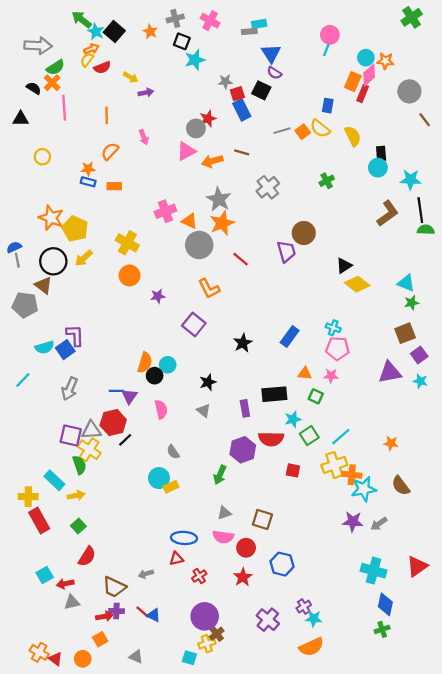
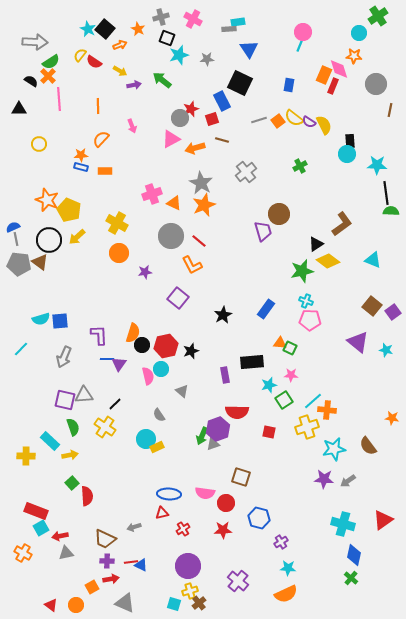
green arrow: (82, 20) -> (162, 80), moved
orange arrow: (91, 49) -> (120, 45), moved
cyan circle: (366, 58) -> (359, 33), moved
red semicircle: (102, 67) -> (94, 62), turned 56
purple semicircle: (274, 73) -> (309, 122), moved
pink diamond: (369, 75) -> (339, 69), turned -65
gray star: (225, 82) -> (207, 59), moved
black square: (261, 90) -> (240, 83), size x1.4
red square: (237, 94) -> (212, 119), moved
blue rectangle: (328, 106) -> (289, 85), moved
brown line: (425, 120) -> (390, 110), turned 48
brown L-shape: (388, 213) -> (342, 224), moved
gray circle: (199, 245) -> (171, 236), moved
red line: (241, 259) -> (199, 241), moved
green star: (412, 303) -> (302, 271), moved, size x1.6
gray pentagon: (25, 305) -> (19, 264), moved
brown square: (405, 333) -> (372, 306), turned -30
purple L-shape: (75, 335) -> (99, 335), moved
blue square: (65, 350) -> (60, 321), turned 30
purple square: (419, 355) -> (393, 312), moved
cyan circle: (168, 365) -> (161, 369), moved
purple triangle: (390, 372) -> (358, 342), turned 50
pink star: (331, 376) -> (291, 375), moved
green square: (316, 396) -> (290, 348), moved
gray triangle: (204, 411) -> (182, 391), moved
red hexagon: (113, 422) -> (166, 346), moved
red semicircle: (271, 439) -> (237, 412), moved
orange star: (391, 443) -> (392, 418), moved
yellow cross: (89, 450) -> (105, 427), moved
purple hexagon: (243, 450) -> (218, 429), moved
orange cross: (352, 475) -> (327, 410), moved
gray triangle: (224, 513) -> (213, 444), moved
red rectangle: (39, 521) -> (36, 511), moved, turned -40
red semicircle: (87, 556) -> (87, 496), moved, turned -36
red star: (243, 577) -> (223, 530), turned 30
purple cross: (304, 607) -> (281, 542), moved
red line: (143, 612) -> (131, 562), turned -48
red arrow: (104, 616) -> (111, 579), moved
purple cross: (268, 620) -> (238, 581), moved
green cross: (382, 629) -> (351, 578), turned -32
brown cross: (217, 634) -> (199, 603), moved
orange cross: (39, 652) -> (23, 553), moved
gray triangle: (136, 657) -> (125, 603), size x1.5

